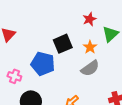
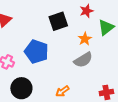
black square: (63, 44) -> (58, 21), moved

